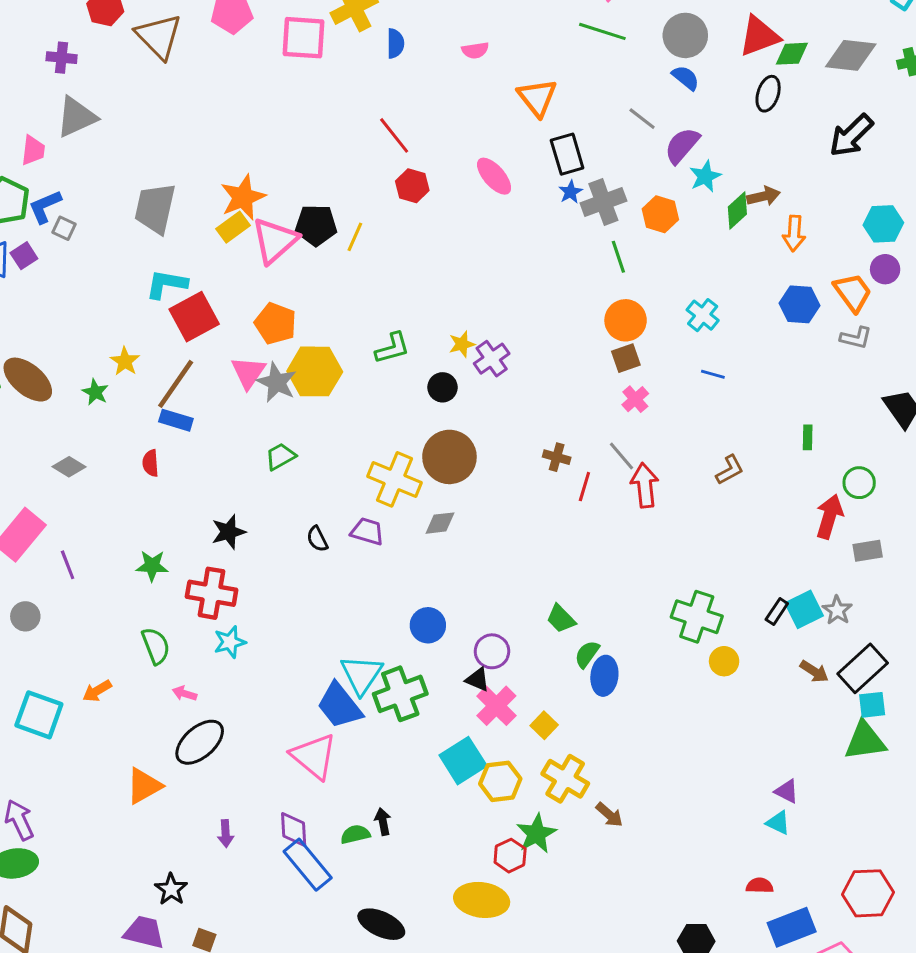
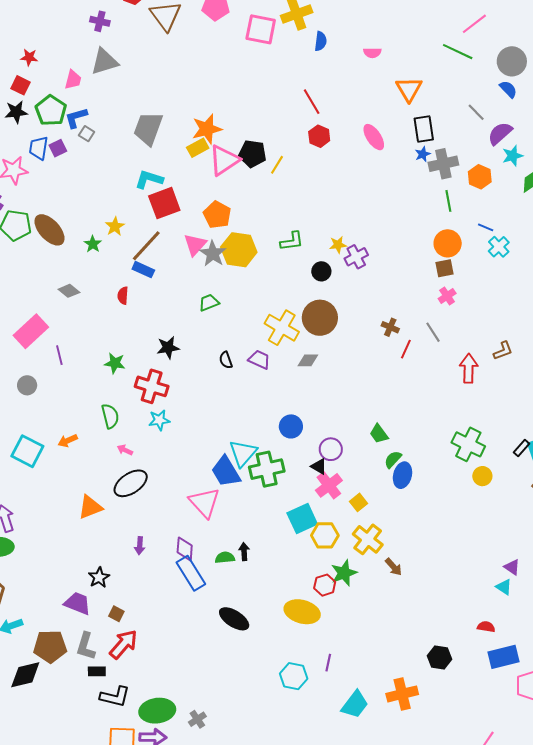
blue line: (713, 374) -> (486, 227), moved
red arrow: (645, 485) -> (469, 368), moved

